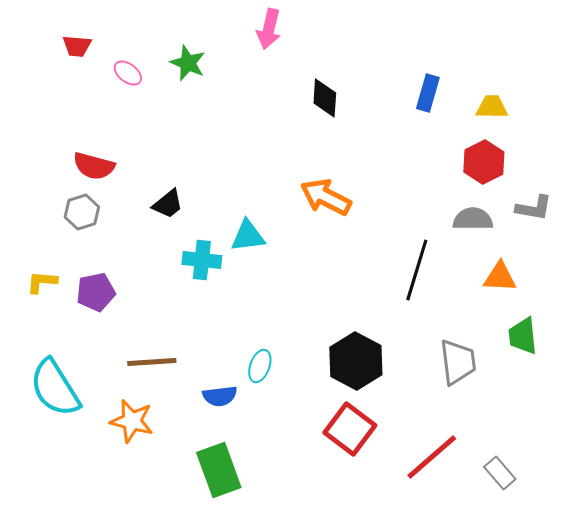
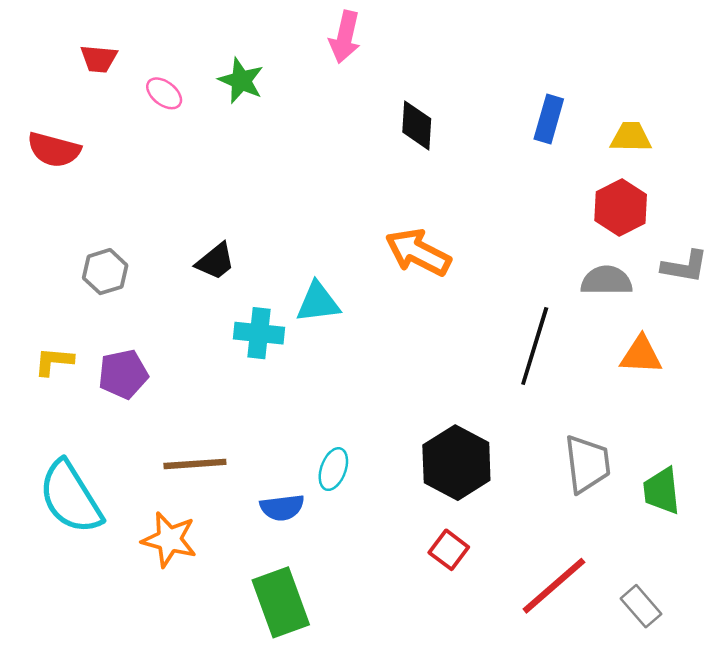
red semicircle: (94, 166) -> (54, 150), moved
green trapezoid: (523, 336) -> (662, 491), moved
red square: (350, 429) -> (449, 550), size x0.6

